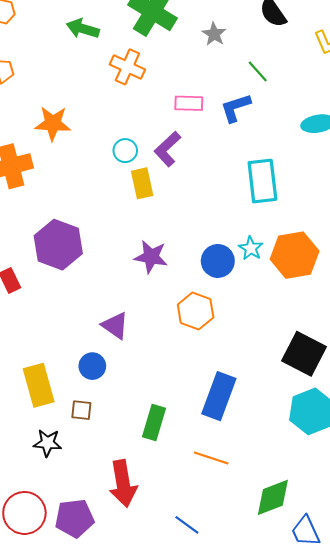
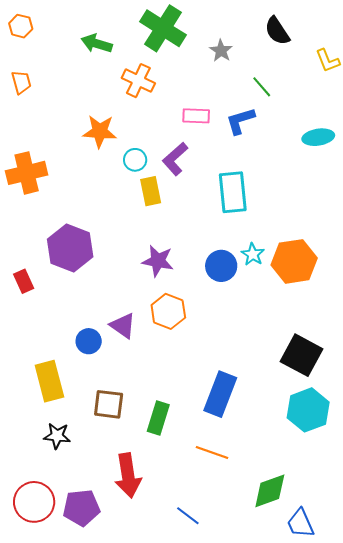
orange star: (53, 123) -> (100, 131), moved
cyan rectangle: (262, 181) -> (233, 192), moved
orange hexagon: (196, 311) -> (168, 311), moved
blue circle: (92, 366) -> (89, 341), moved
brown square: (81, 410) -> (109, 404), moved, size x1.5

